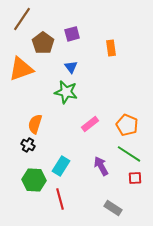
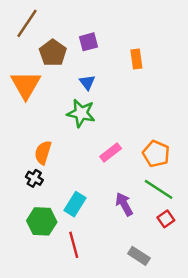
orange triangle: (21, 69) -> (26, 85), turned -40
red square: (135, 178) -> (166, 219), turned -32

